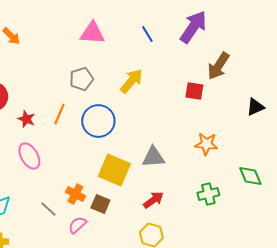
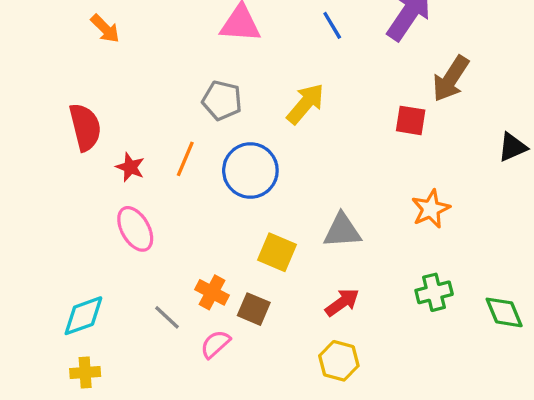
gray pentagon: (81, 79) -> (222, 100), turned 30
orange star: (206, 144) -> (431, 209), turned -30
yellow square: (114, 170) -> (277, 252), size x0.7
green diamond: (250, 176) -> (504, 312), moved

